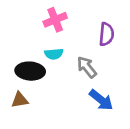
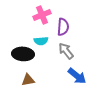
purple semicircle: (106, 34) -> (63, 27), moved
brown triangle: (20, 100) -> (28, 80), moved

